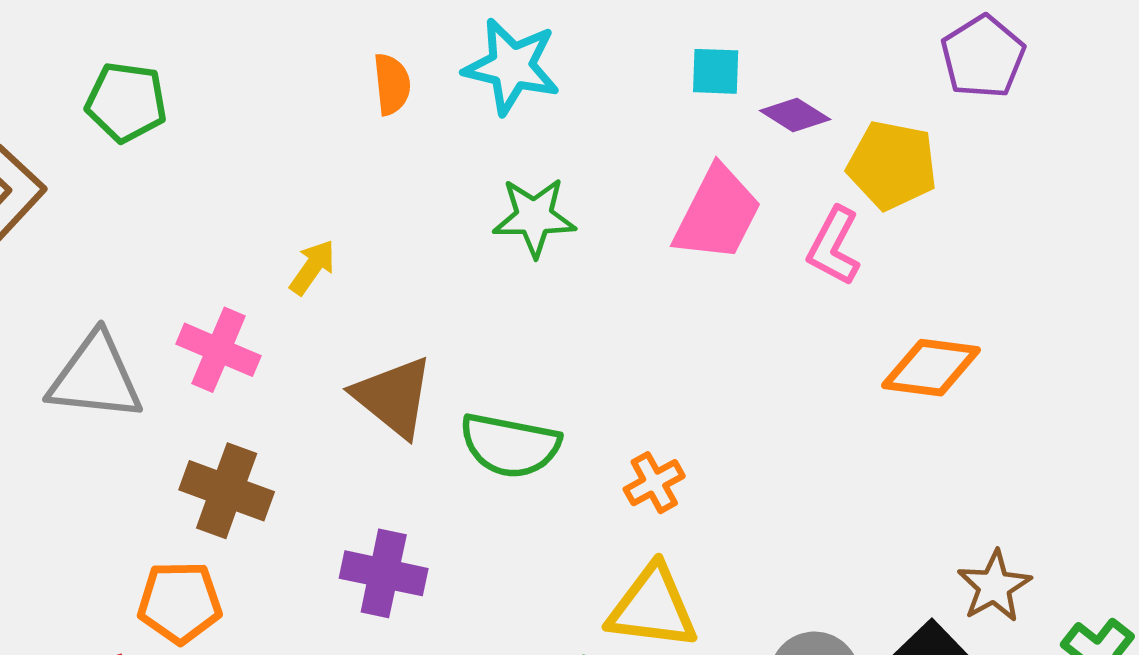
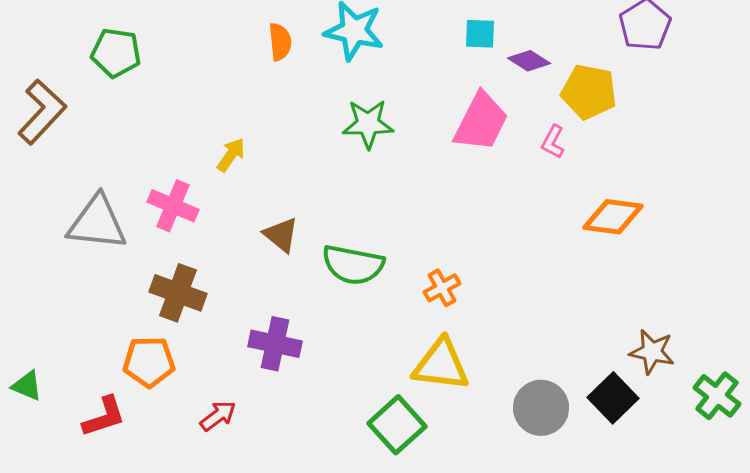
pink L-shape: (834, 246) -> (553, 142), size x0.7
brown triangle: (393, 397) -> (281, 235), size x0.7
brown star: (994, 586) -> (652, 352), turned -30

